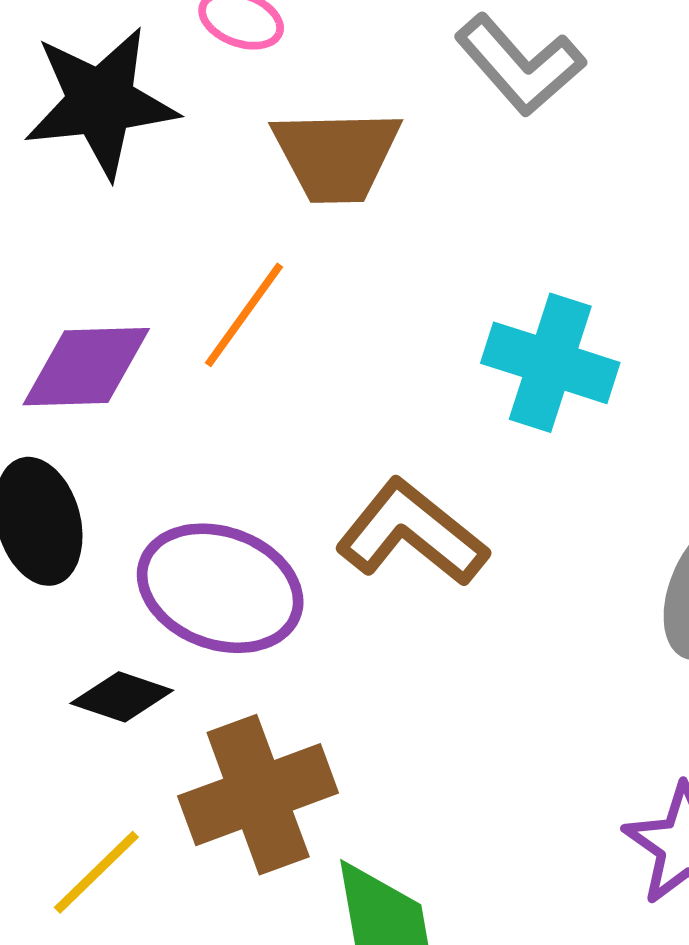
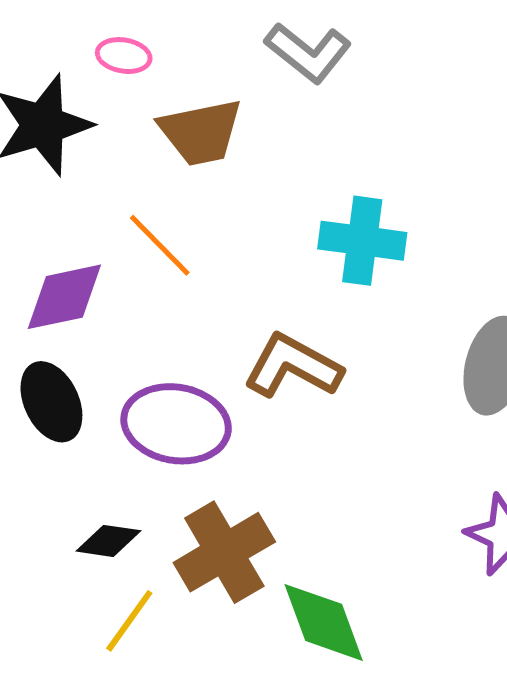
orange line: (244, 315) -> (160, 245), turned -70
black diamond: (122, 697) -> (108, 541), moved

